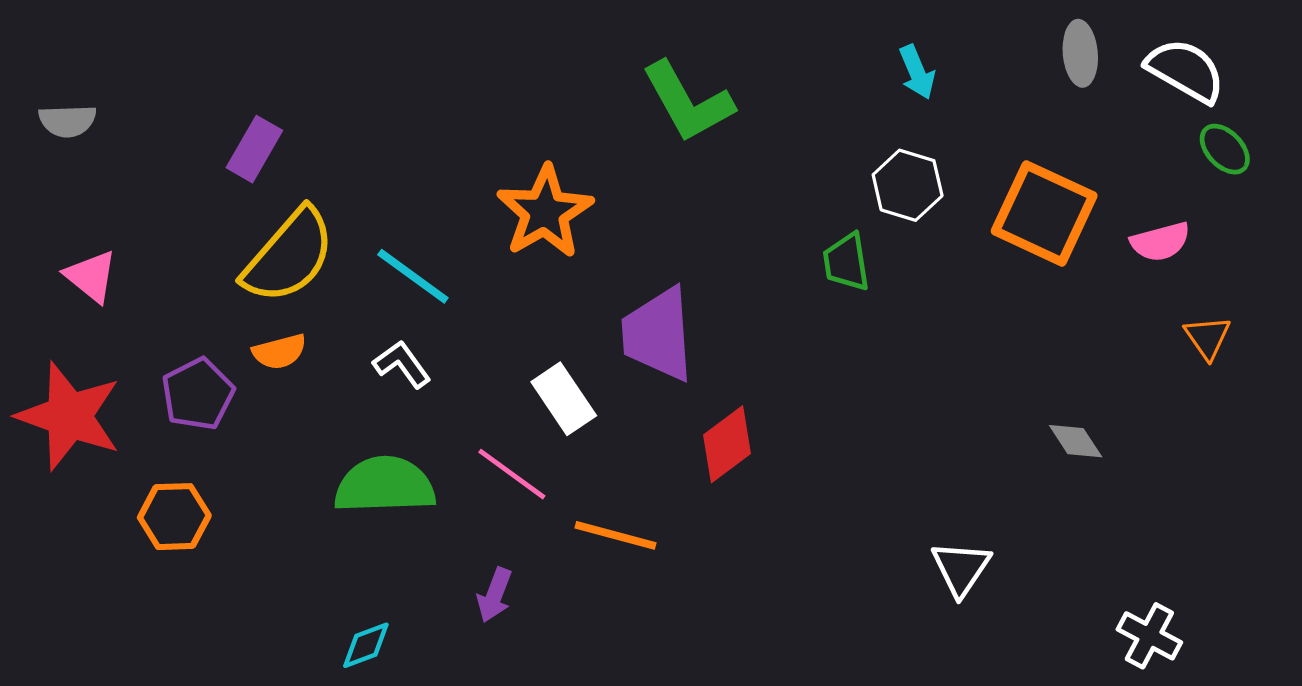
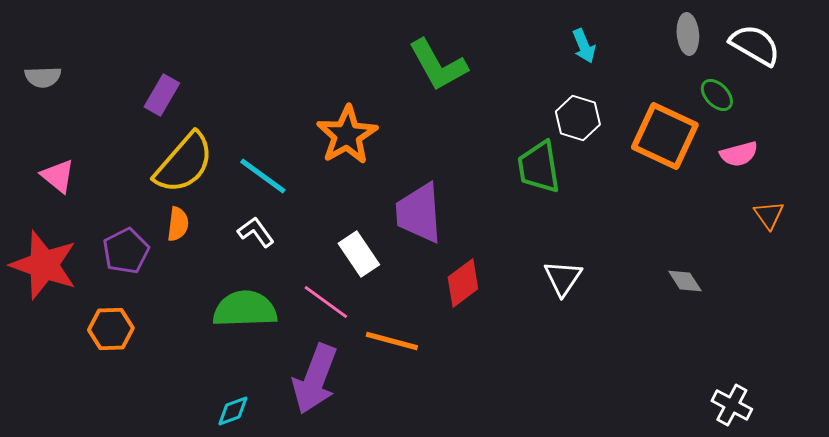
green ellipse: (1225, 149) -> (717, 95), moved
green trapezoid: (846, 262) -> (539, 167), size x1.4
orange semicircle: (279, 352) -> (178, 224), turned -68
white triangle: (961, 568) -> (563, 278), moved
purple arrow: (495, 595) -> (315, 379), size x2.0

